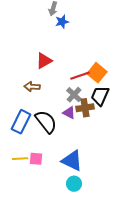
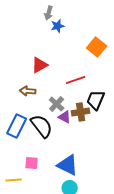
orange square: (97, 73) -> (97, 47), moved
gray cross: (74, 95) -> (57, 104), moved
yellow line: (20, 159) -> (14, 180), moved

